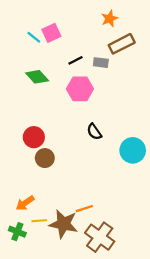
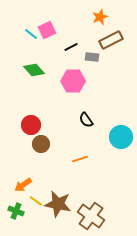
black line: (76, 60) -> (71, 47), moved
orange line: (84, 209) -> (80, 159), moved
yellow line: (39, 221) -> (36, 201), turned 40

